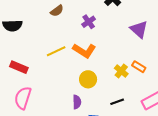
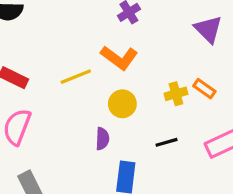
yellow line: (56, 51) -> (76, 77), moved
yellow cross: (121, 71) -> (176, 94), turned 32

